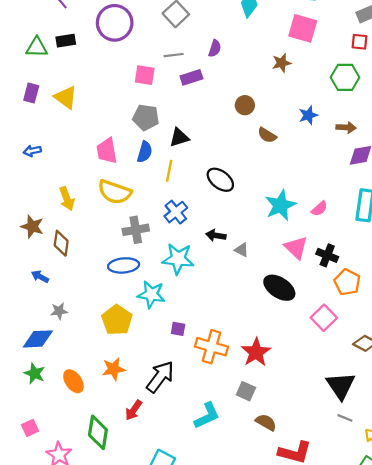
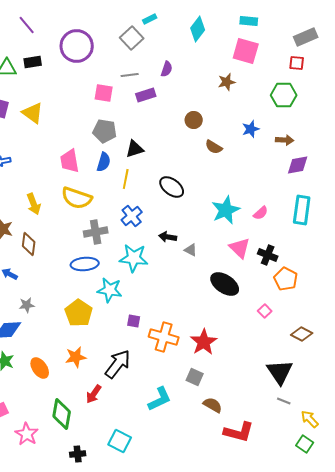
pink square: (324, 318) -> (265, 311), size x0.6

